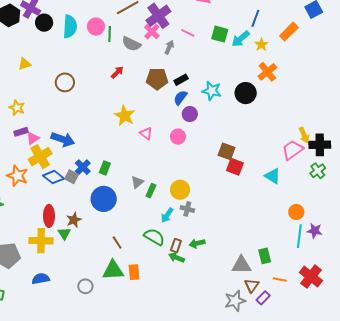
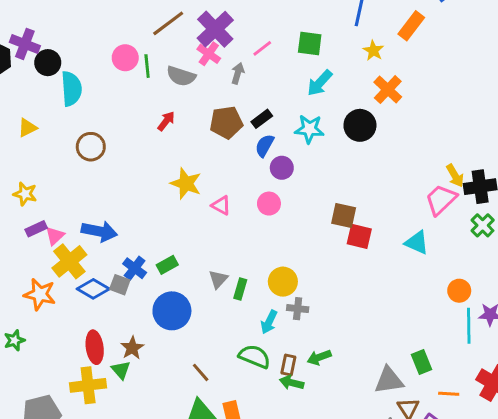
cyan semicircle: (70, 27) -> (71, 89), moved
pink line: (188, 33) -> (262, 48), turned -56
cyan arrow: (241, 39) -> (320, 83), moved
green rectangle: (105, 168) -> (167, 265), turned 48

